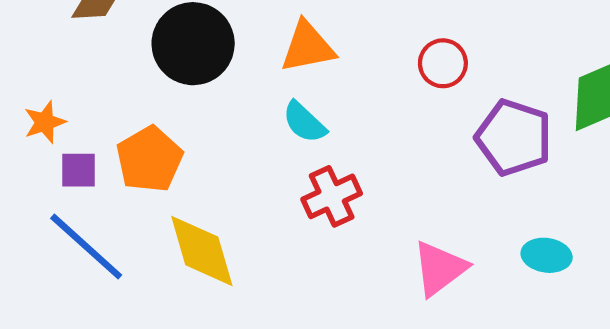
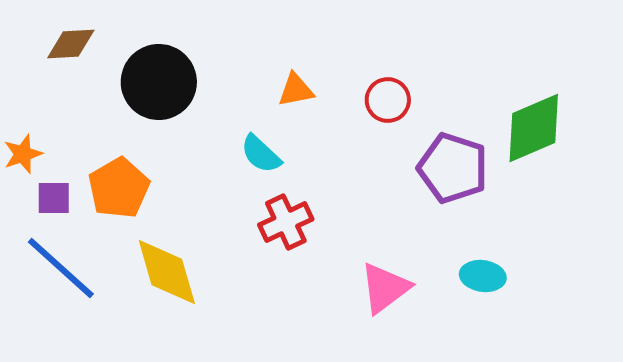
orange triangle: (308, 47) -> (296, 90), moved, size x0.7

